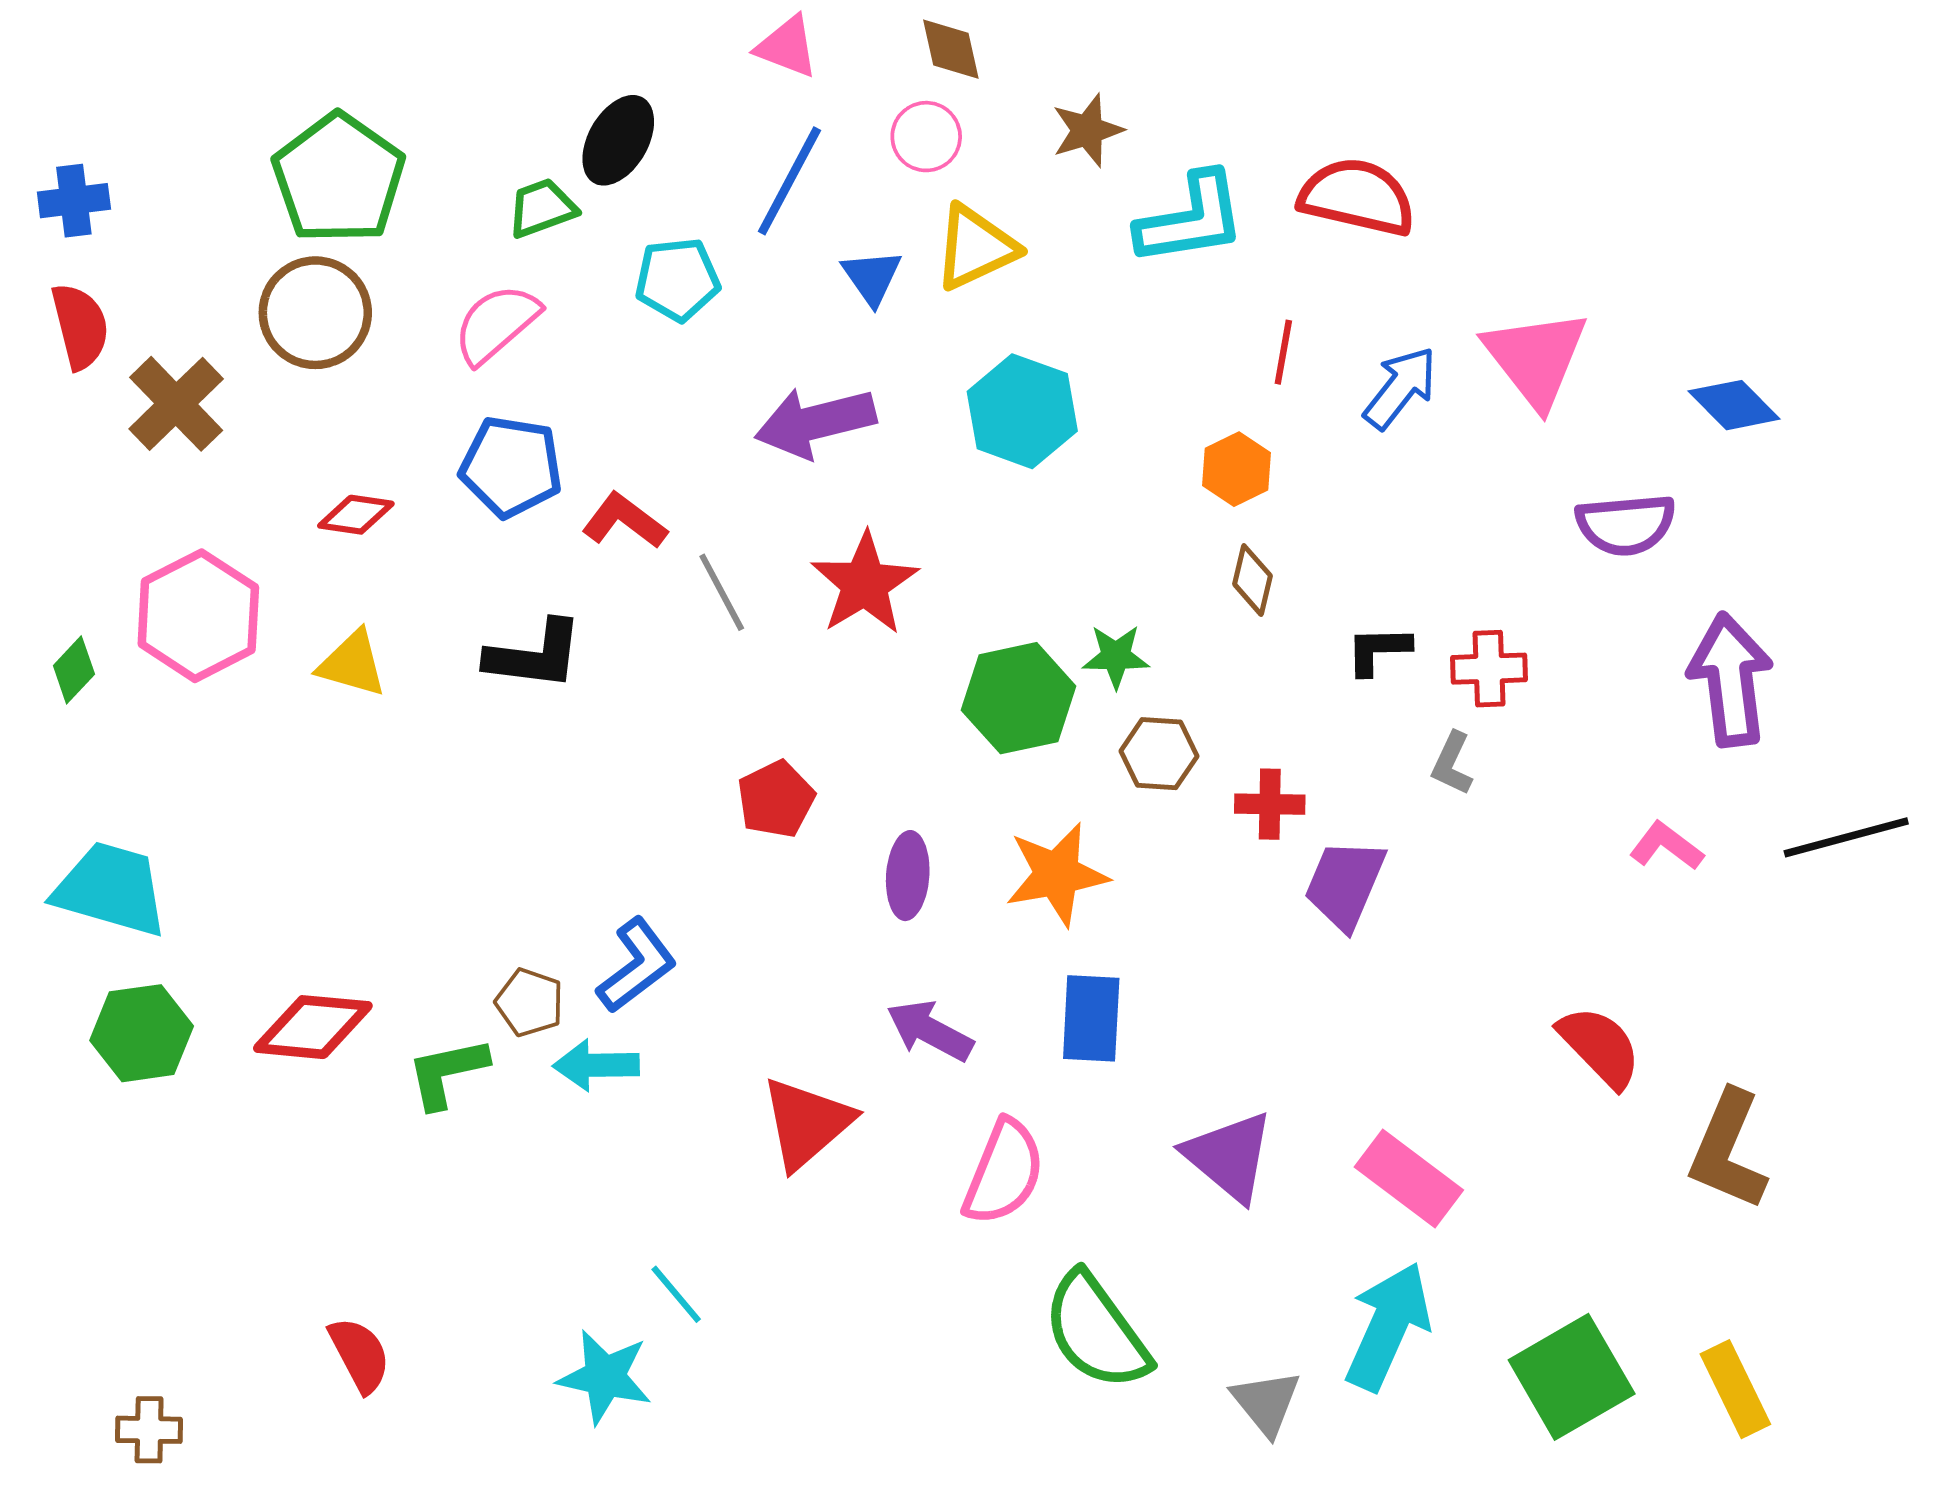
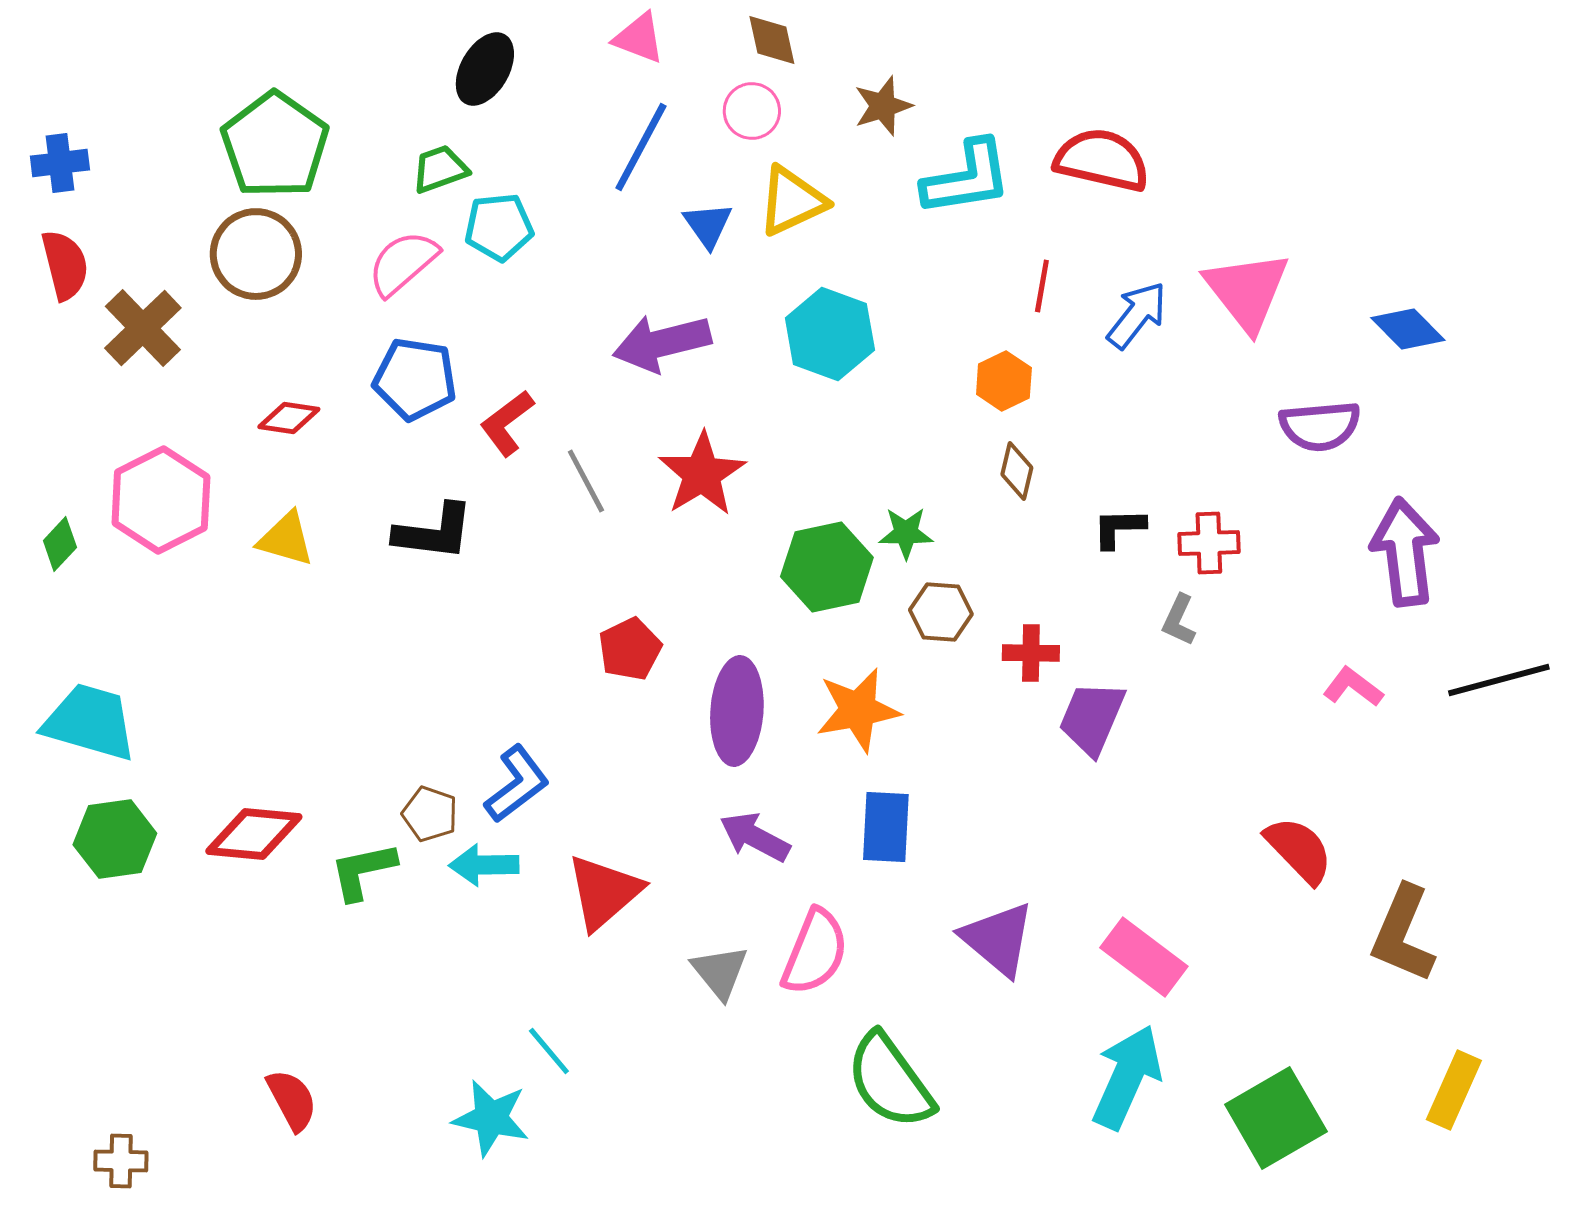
black ellipse: (618, 140) -> (485, 69), moved
cyan pentagon: (677, 279) -> (499, 227), moved
red L-shape: (624, 521) -> (507, 423), turned -74
purple ellipse: (908, 876) -> (737, 711), size x1.5
red triangle: (807, 1123) -> (604, 892), moved
yellow rectangle: (1735, 1389) -> (1454, 1090), moved, turned 50
gray triangle: (1266, 1403) -> (720, 972), moved

